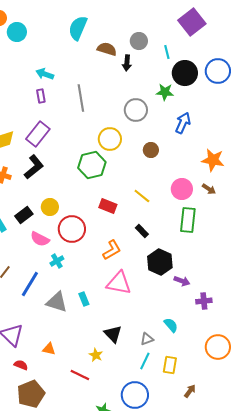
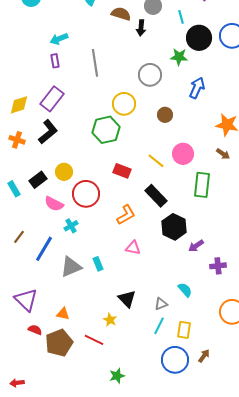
cyan arrow: (45, 74) -> (59, 39), turned -42
pink circle: (182, 189) -> (183, 154), moved
black rectangle: (142, 231) -> (156, 196), size x1.6
purple arrow: (182, 281) -> (196, 246), turned 126
pink triangle: (119, 283) -> (133, 248), size x0.6
gray triangle: (57, 302) -> (71, 267), turned -40
brown pentagon: (31, 394) -> (59, 343), moved
blue circle: (135, 395) -> (175, 360), moved

